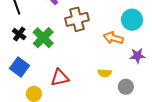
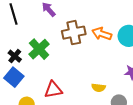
black cross: (19, 34) -> (15, 56), moved
orange arrow: (113, 38) -> (102, 34), moved

